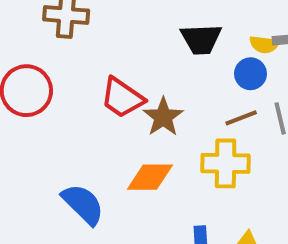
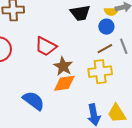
brown star: (163, 117) -> (63, 66), moved

